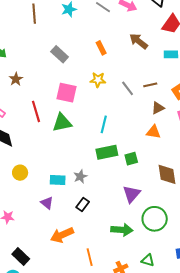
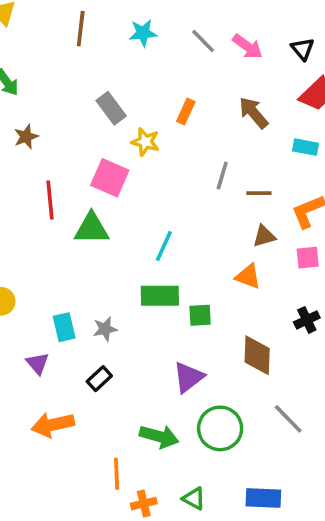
orange rectangle: (101, 48) -> (186, 112), turned 40
yellow star: (98, 80) -> (145, 142), moved
gray line: (128, 88) -> (222, 175), moved, turned 42
cyan rectangle: (58, 180) -> (64, 327), turned 63
orange line: (90, 257) -> (117, 474), moved

